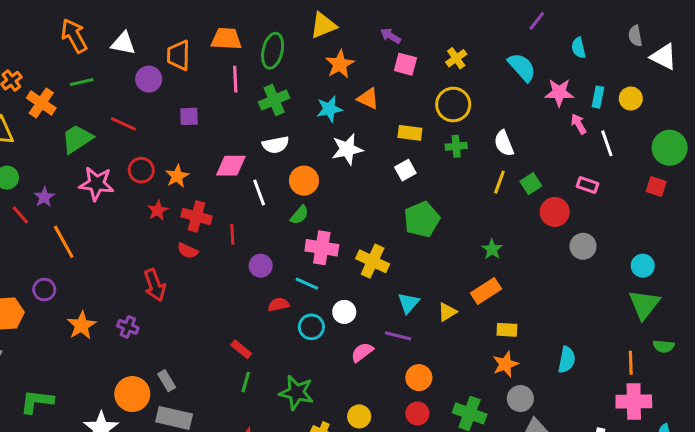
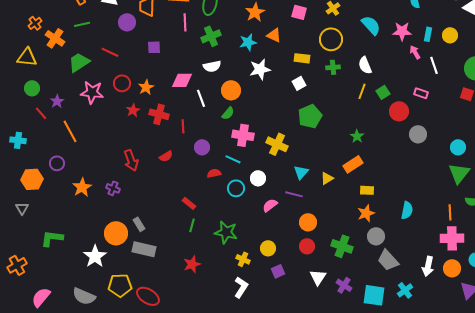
cyan semicircle: (522, 67) -> (371, 25), moved
red semicircle: (188, 251) -> (166, 156), moved, turned -56

